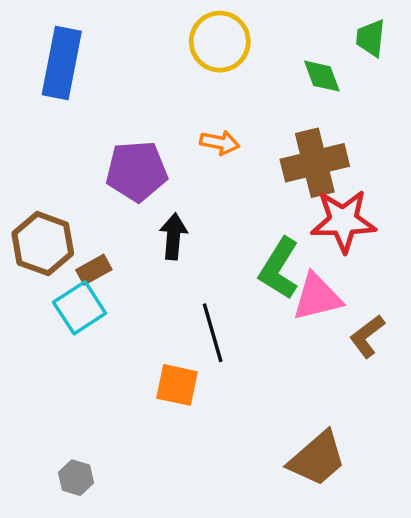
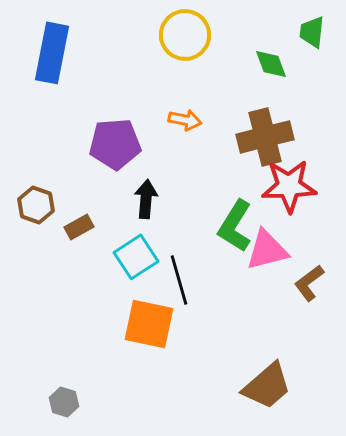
brown hexagon: (43, 244) -> (36, 205), size x0.7
cyan square: (80, 308) -> (136, 257), moved
orange square: (177, 385) -> (149, 324), size x1.4

